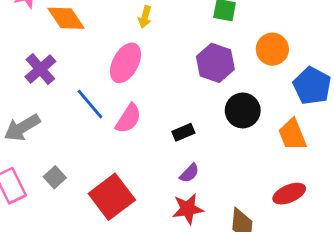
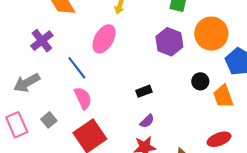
orange circle: (272, 49) -> (211, 34), size x1.4
black circle: (243, 110) -> (200, 81), moved, size x0.7
pink semicircle: (128, 119) -> (83, 98), moved, turned -60

